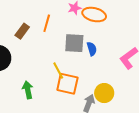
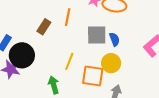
yellow line: (58, 70) -> (69, 61), moved, turned 54
yellow circle: (104, 93) -> (111, 63), moved

